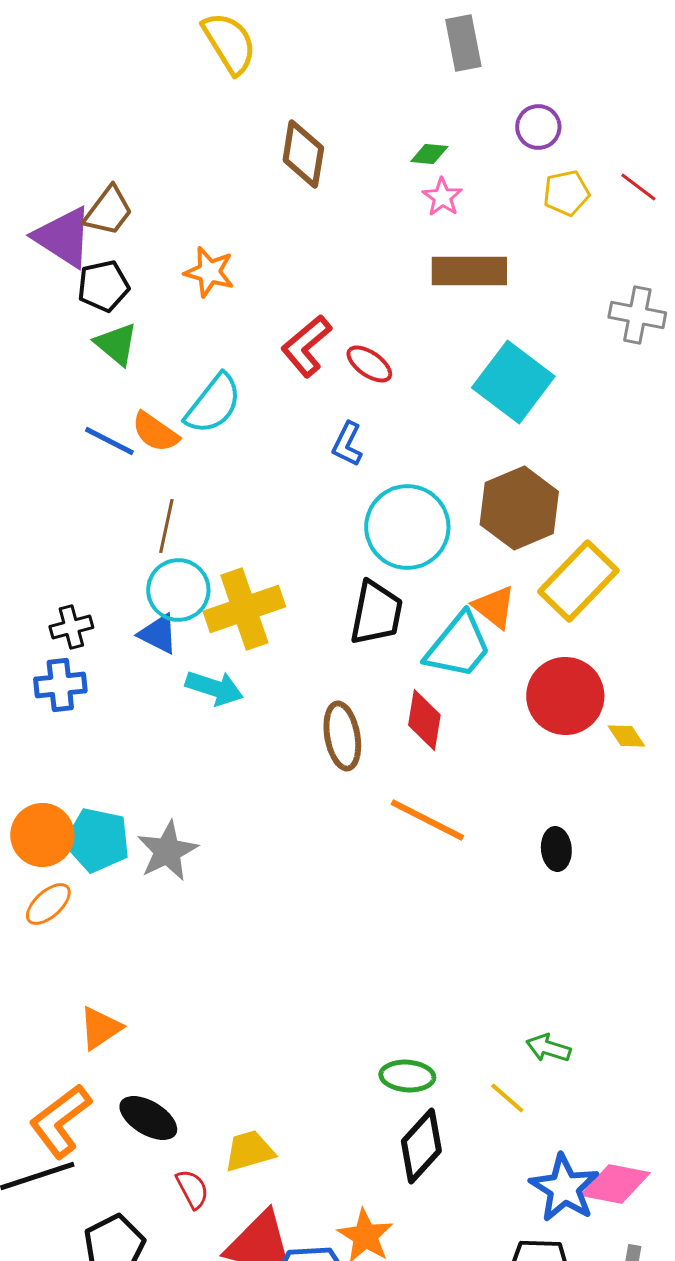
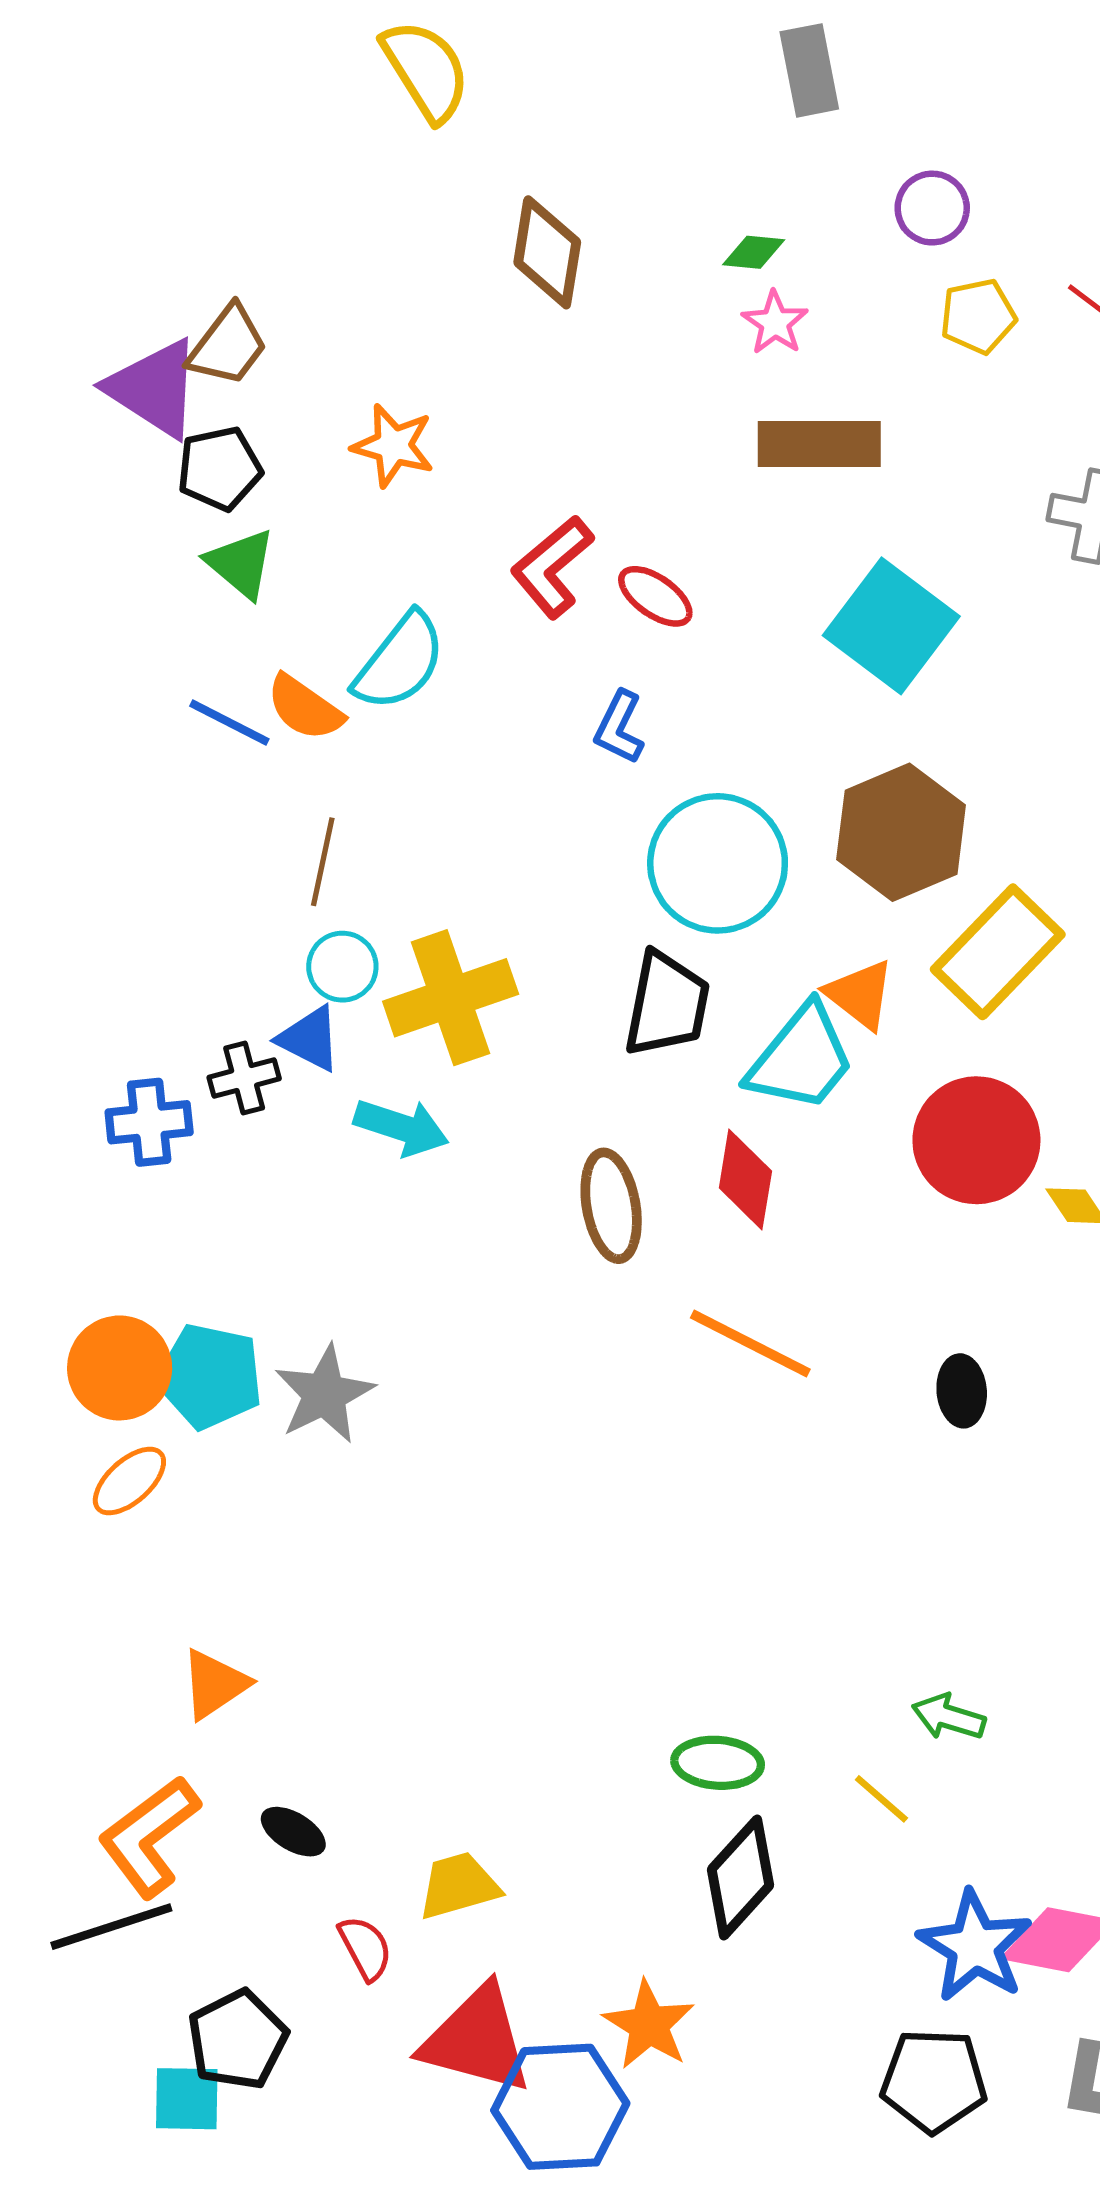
cyan circle: (178, 590) -> (342, 967), size x0.7
black cross: (71, 627) -> (244, 1078), moved
black ellipse: (148, 1118) -> (293, 1832), size x0.7

